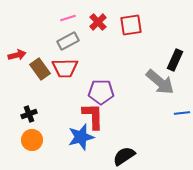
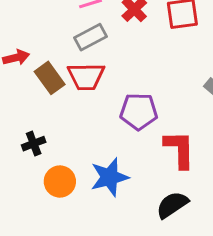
red L-shape: (93, 116) -> (179, 149), moved
orange circle: (32, 140) -> (60, 182), moved

